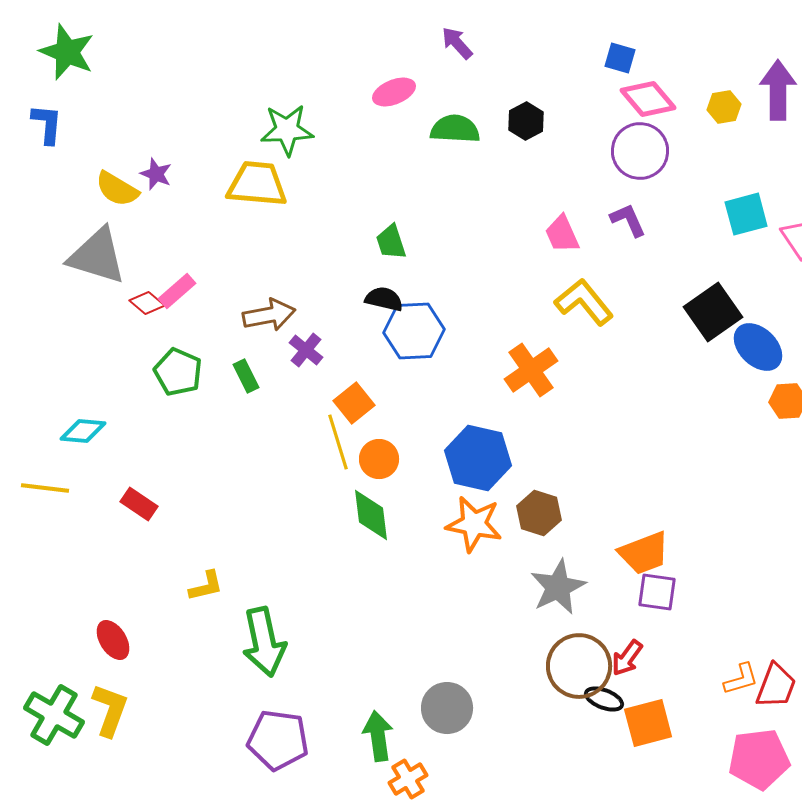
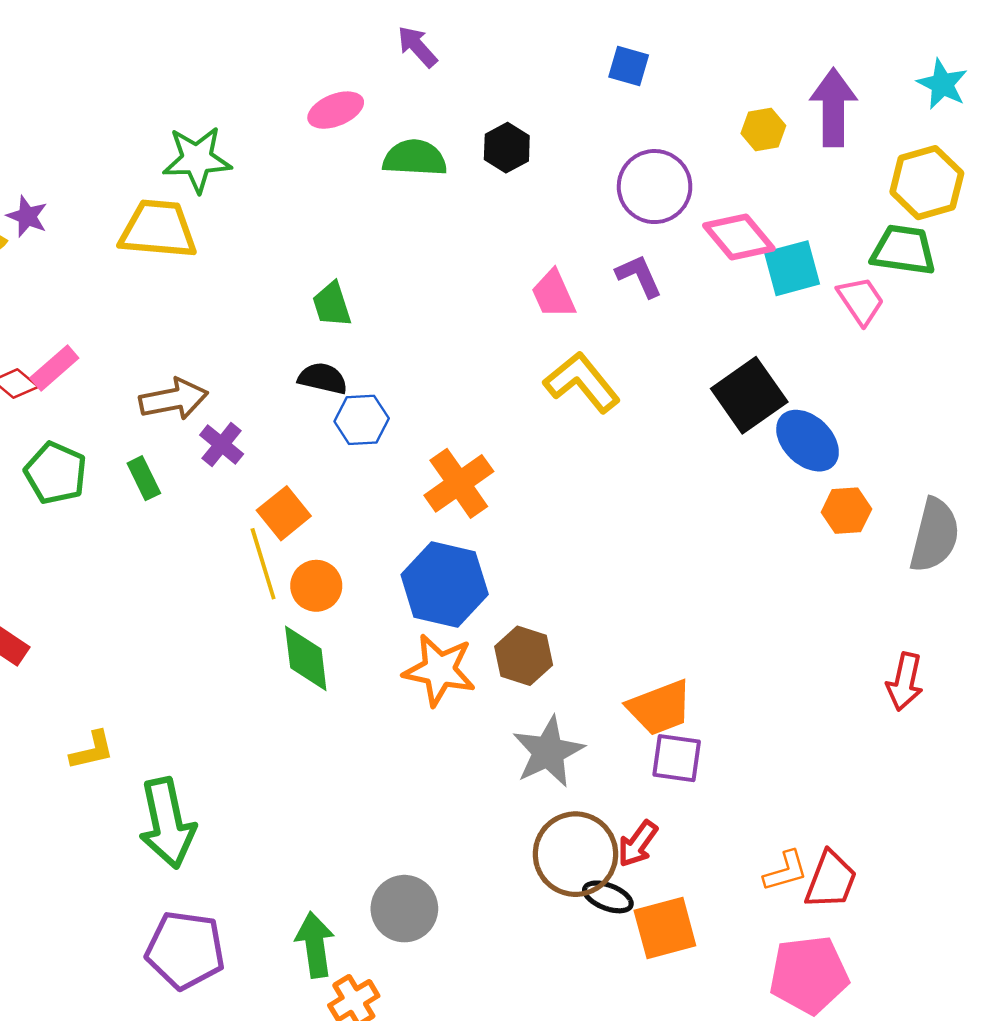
pink diamond: (648, 99) -> (739, 237), moved
blue hexagon: (414, 331) -> (362, 420), size x0.7
orange cross: (531, 370) -> (459, 483), moved

